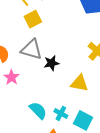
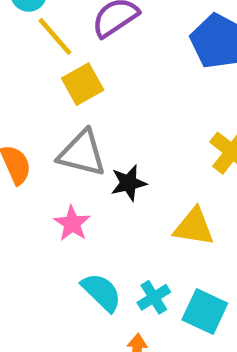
pink star: (11, 77) -> (72, 223), moved
cyan cross: (61, 113) -> (154, 297), turned 32

